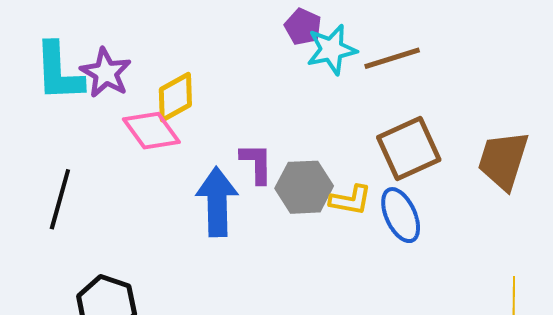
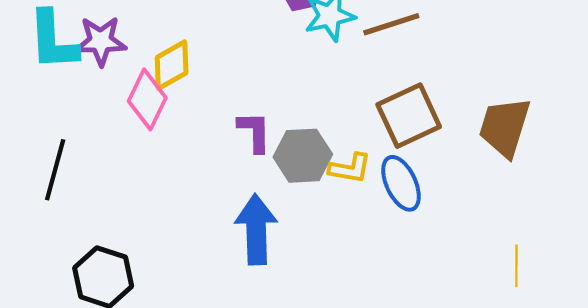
purple star: (106, 73) -> (101, 41), turned -30
pink diamond: (151, 131) -> (147, 99), turned 62
blue arrow: (217, 202) -> (256, 229), moved

